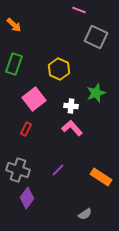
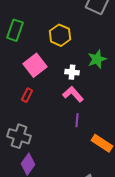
purple line: (58, 170) -> (77, 120), moved, turned -40

